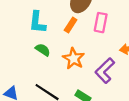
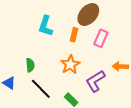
orange rectangle: (71, 25) -> (74, 35), turned -32
green semicircle: (43, 50) -> (30, 65), moved, turned 40

